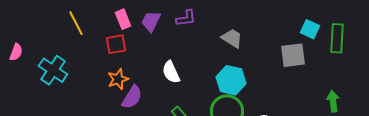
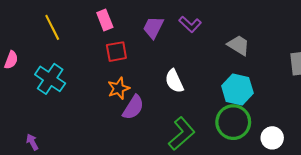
purple L-shape: (186, 18) -> (190, 24), turned 50
pink rectangle: (123, 19) -> (105, 20), moved
yellow line: (76, 23) -> (52, 27), moved

